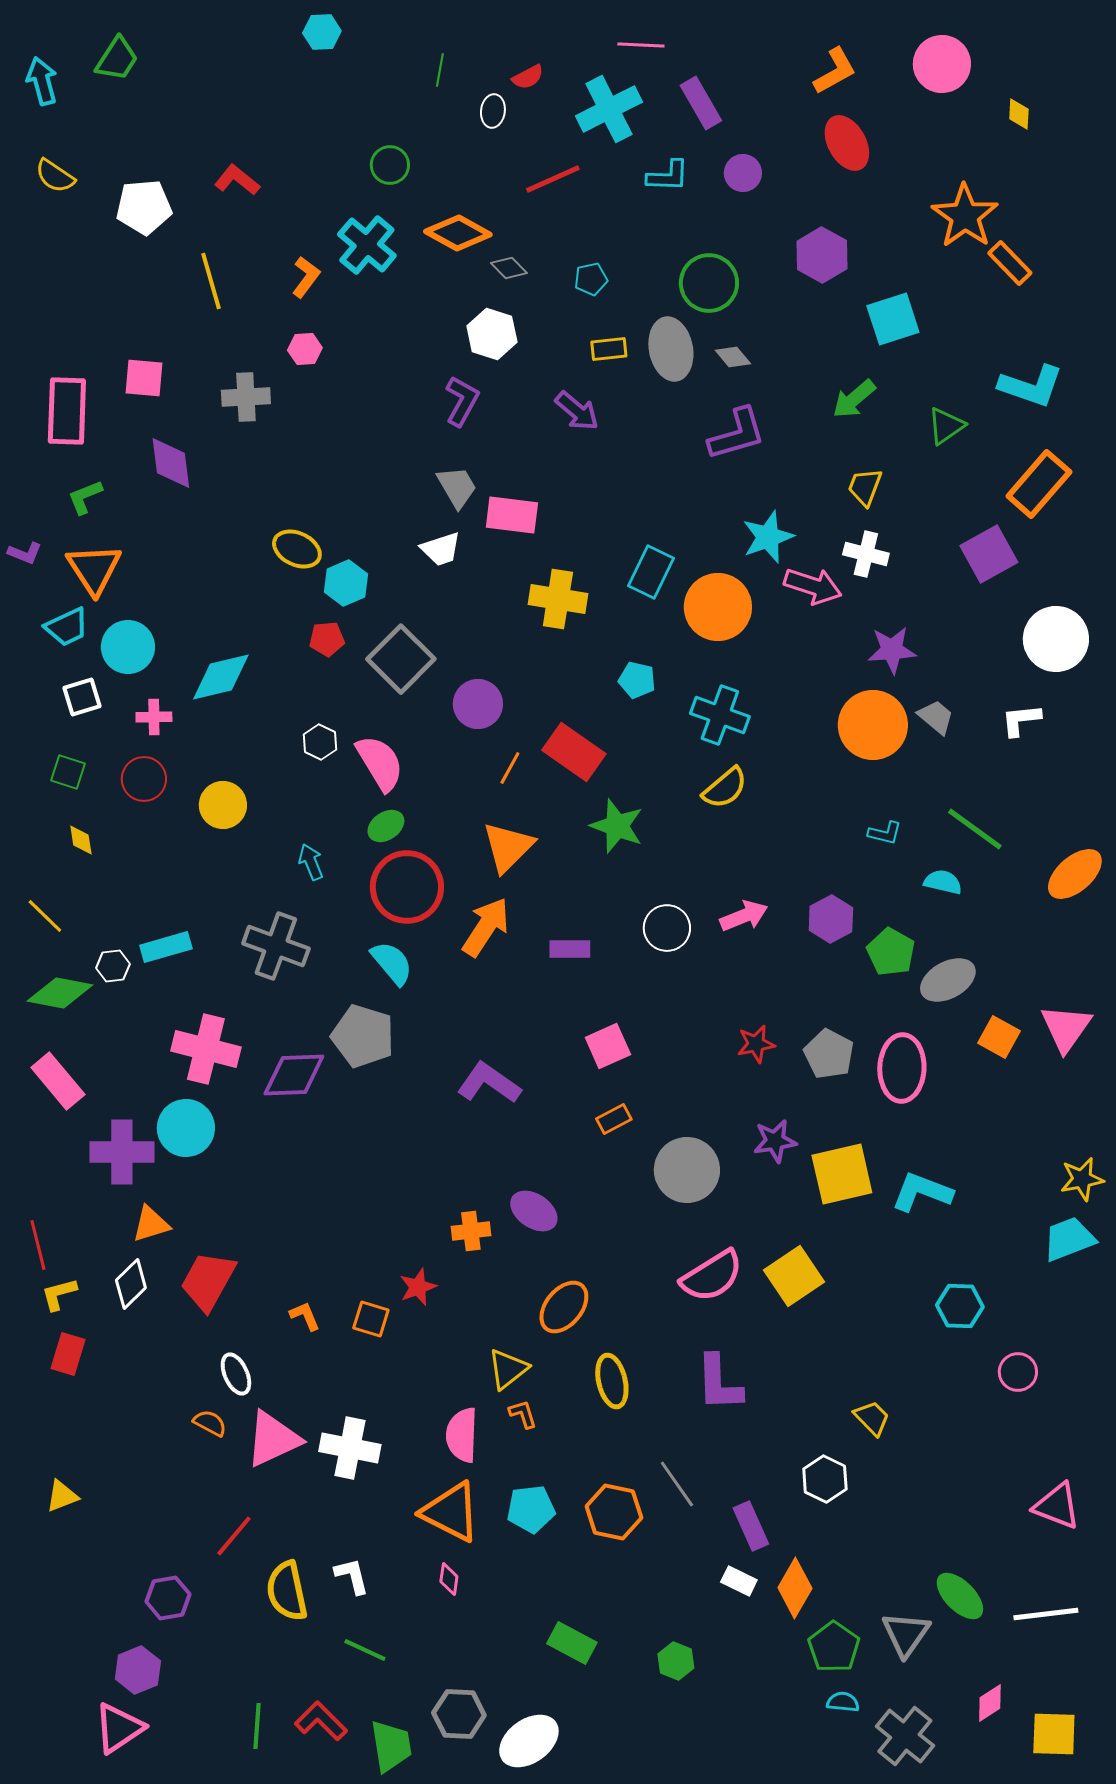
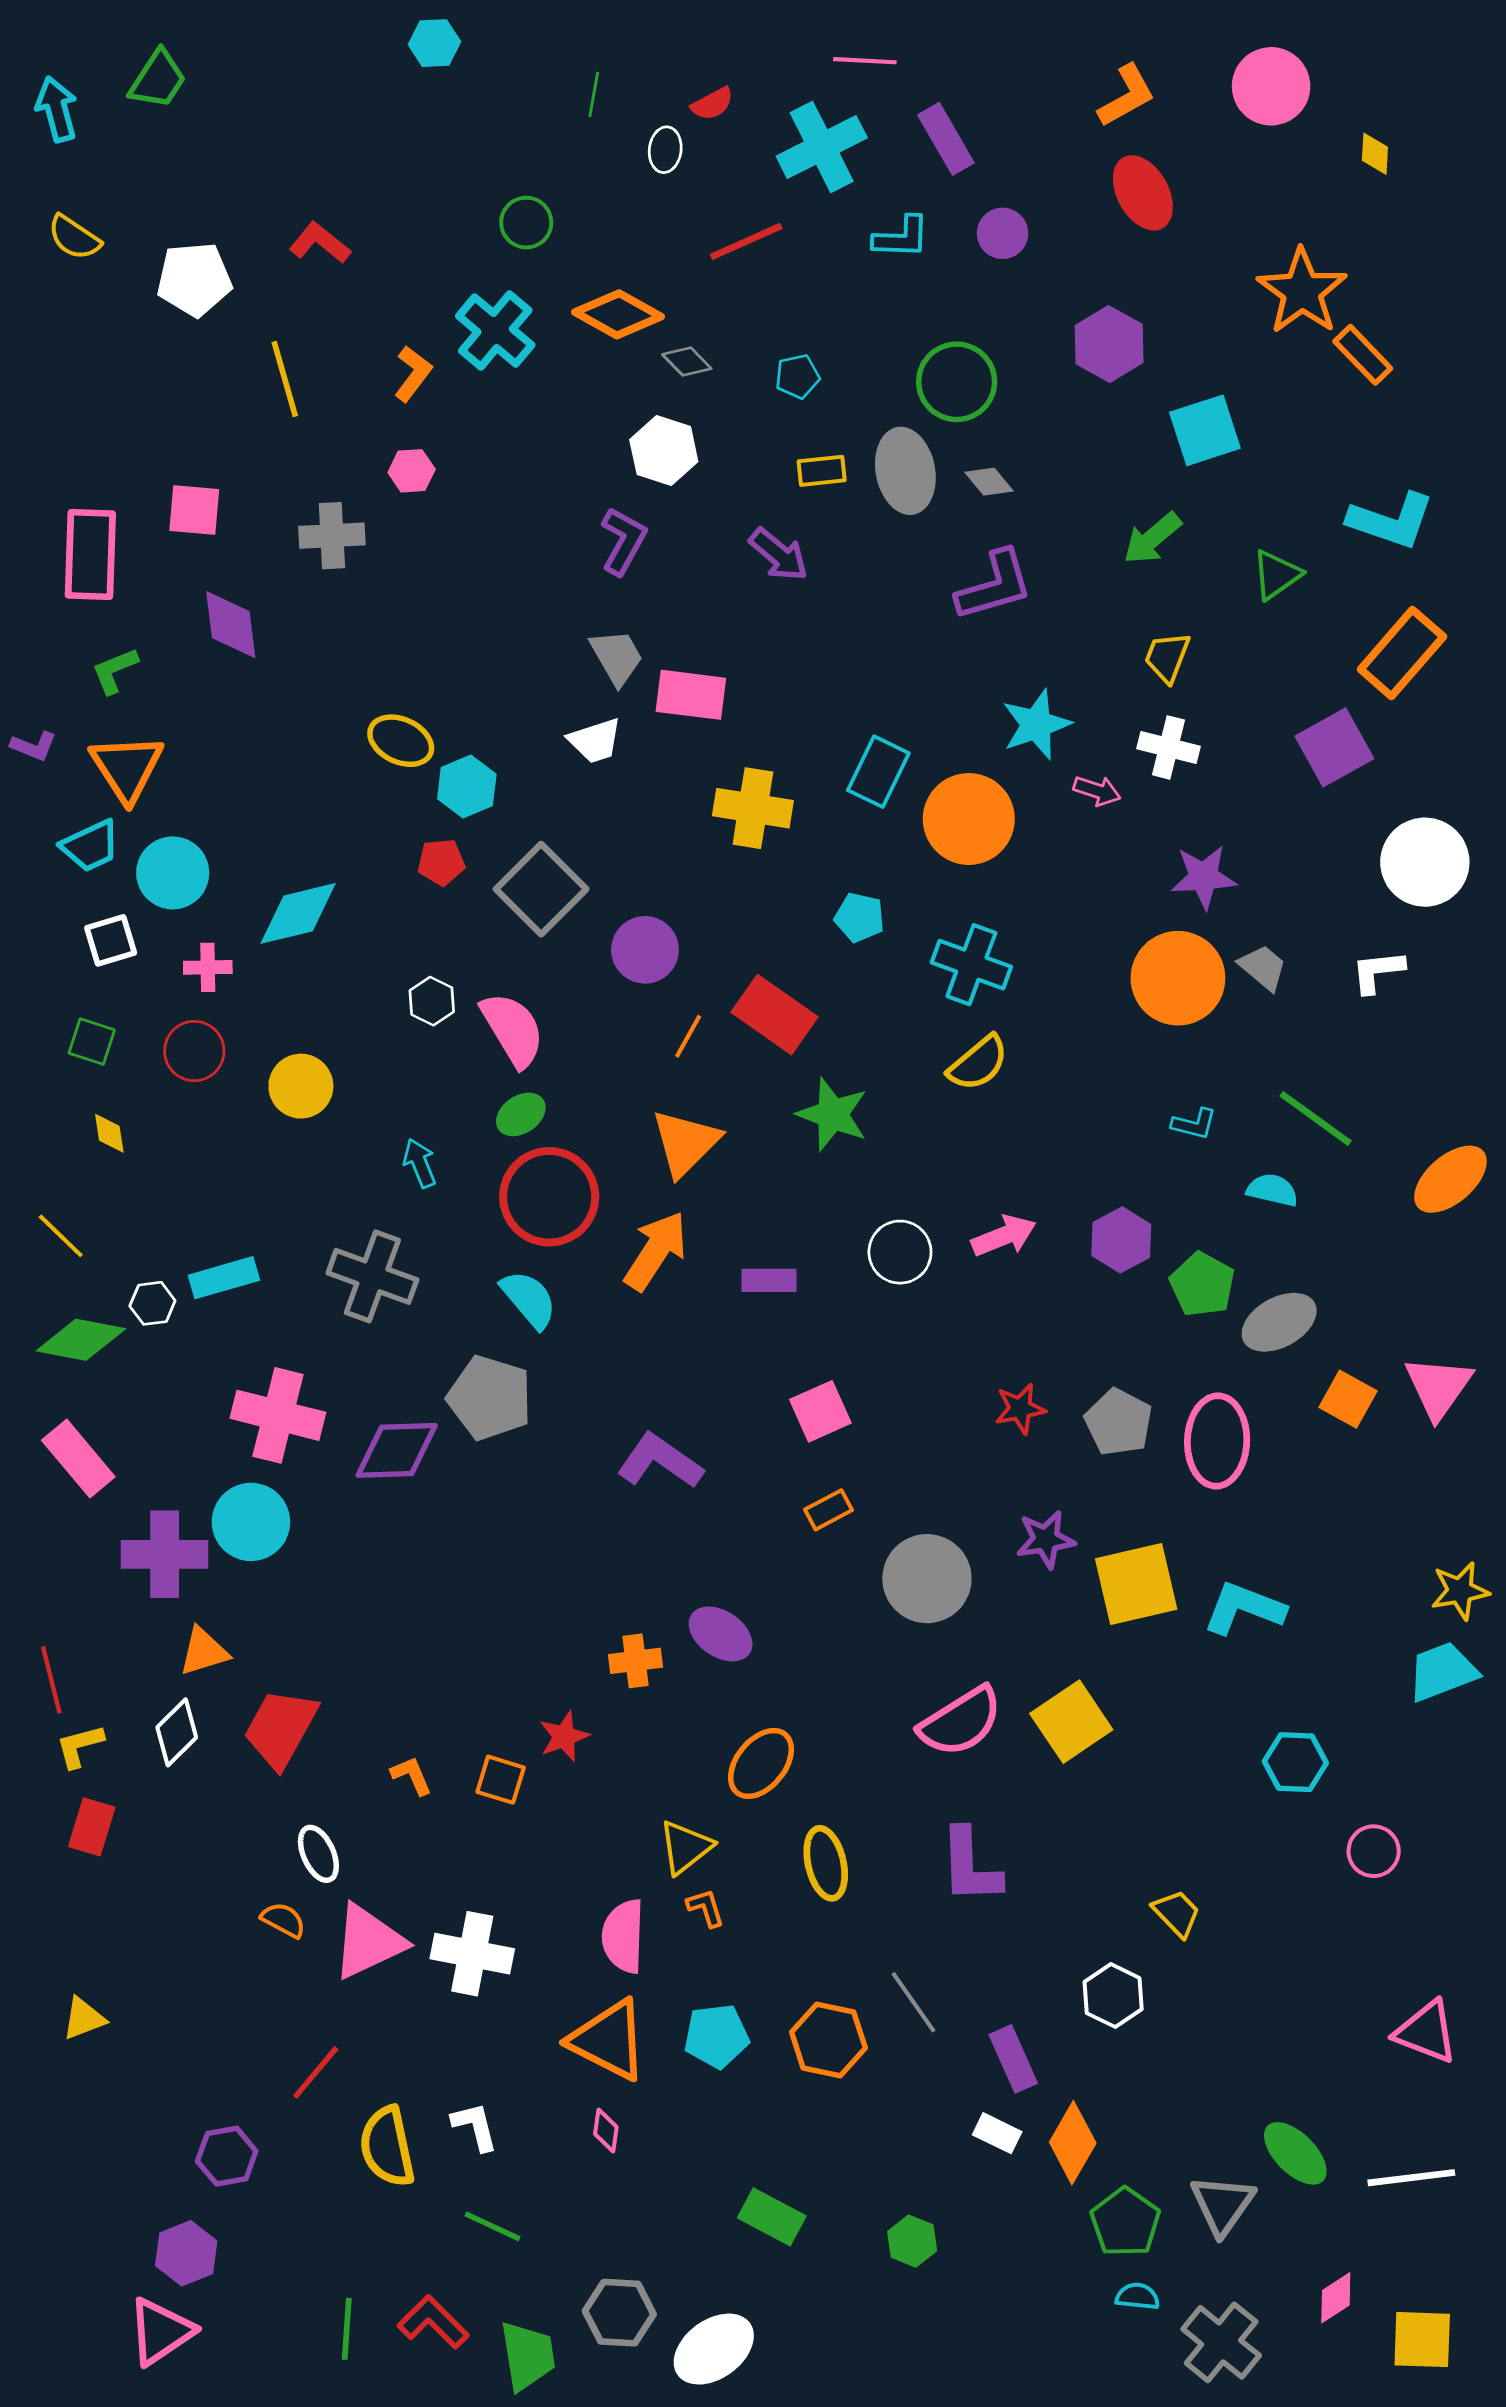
pink arrow: (813, 586) -> (1097, 791), size x0.6

